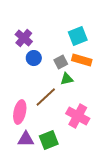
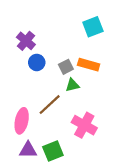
cyan square: (78, 36) -> (93, 27), moved

